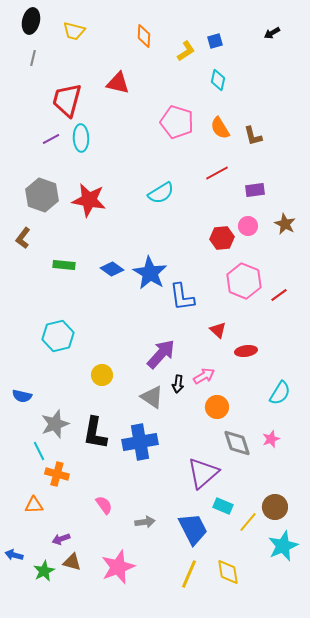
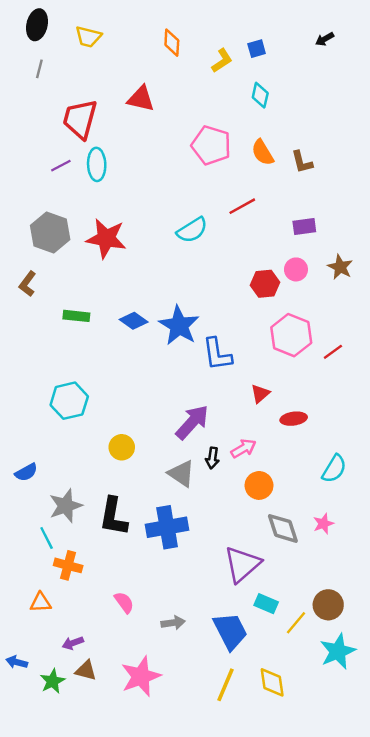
red line: (217, 173) -> (242, 206), moved
red triangle: (218, 330) -> (260, 394), turned 36
blue semicircle: (22, 396) -> (26, 472), turned -42

